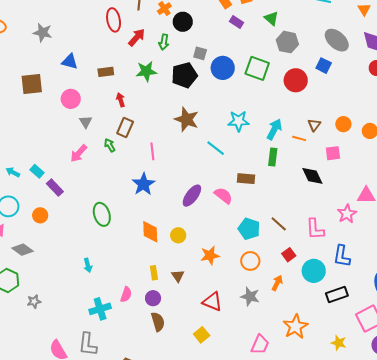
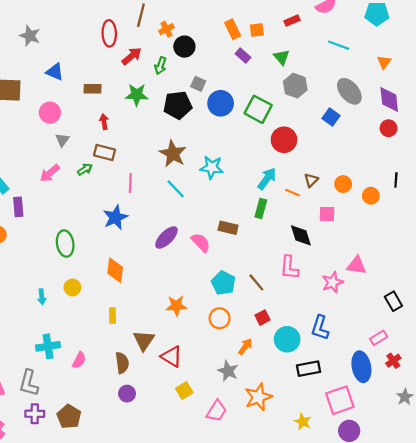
red circle: (296, 80) -> (284, 140), moved
cyan star: (239, 121) -> (212, 167), moved
brown rectangle: (125, 127) -> (104, 153), turned 72
green arrow: (110, 145) -> (85, 169), turned 80
cyan line: (216, 148) -> (176, 189), moved
purple rectangle: (55, 188) -> (18, 207), turned 30
pink L-shape: (315, 229) -> (289, 268), moved
yellow circle: (178, 235) -> (72, 287), moved
brown triangle: (178, 276) -> (144, 340), moved, size x1.5
pink semicircle: (126, 294) -> (79, 360), moved
gray star: (250, 296) -> (228, 371), moved
purple circle: (153, 298) -> (127, 394), moved
brown semicircle: (158, 322) -> (122, 363), moved
yellow square: (202, 335) -> (184, 390), moved

